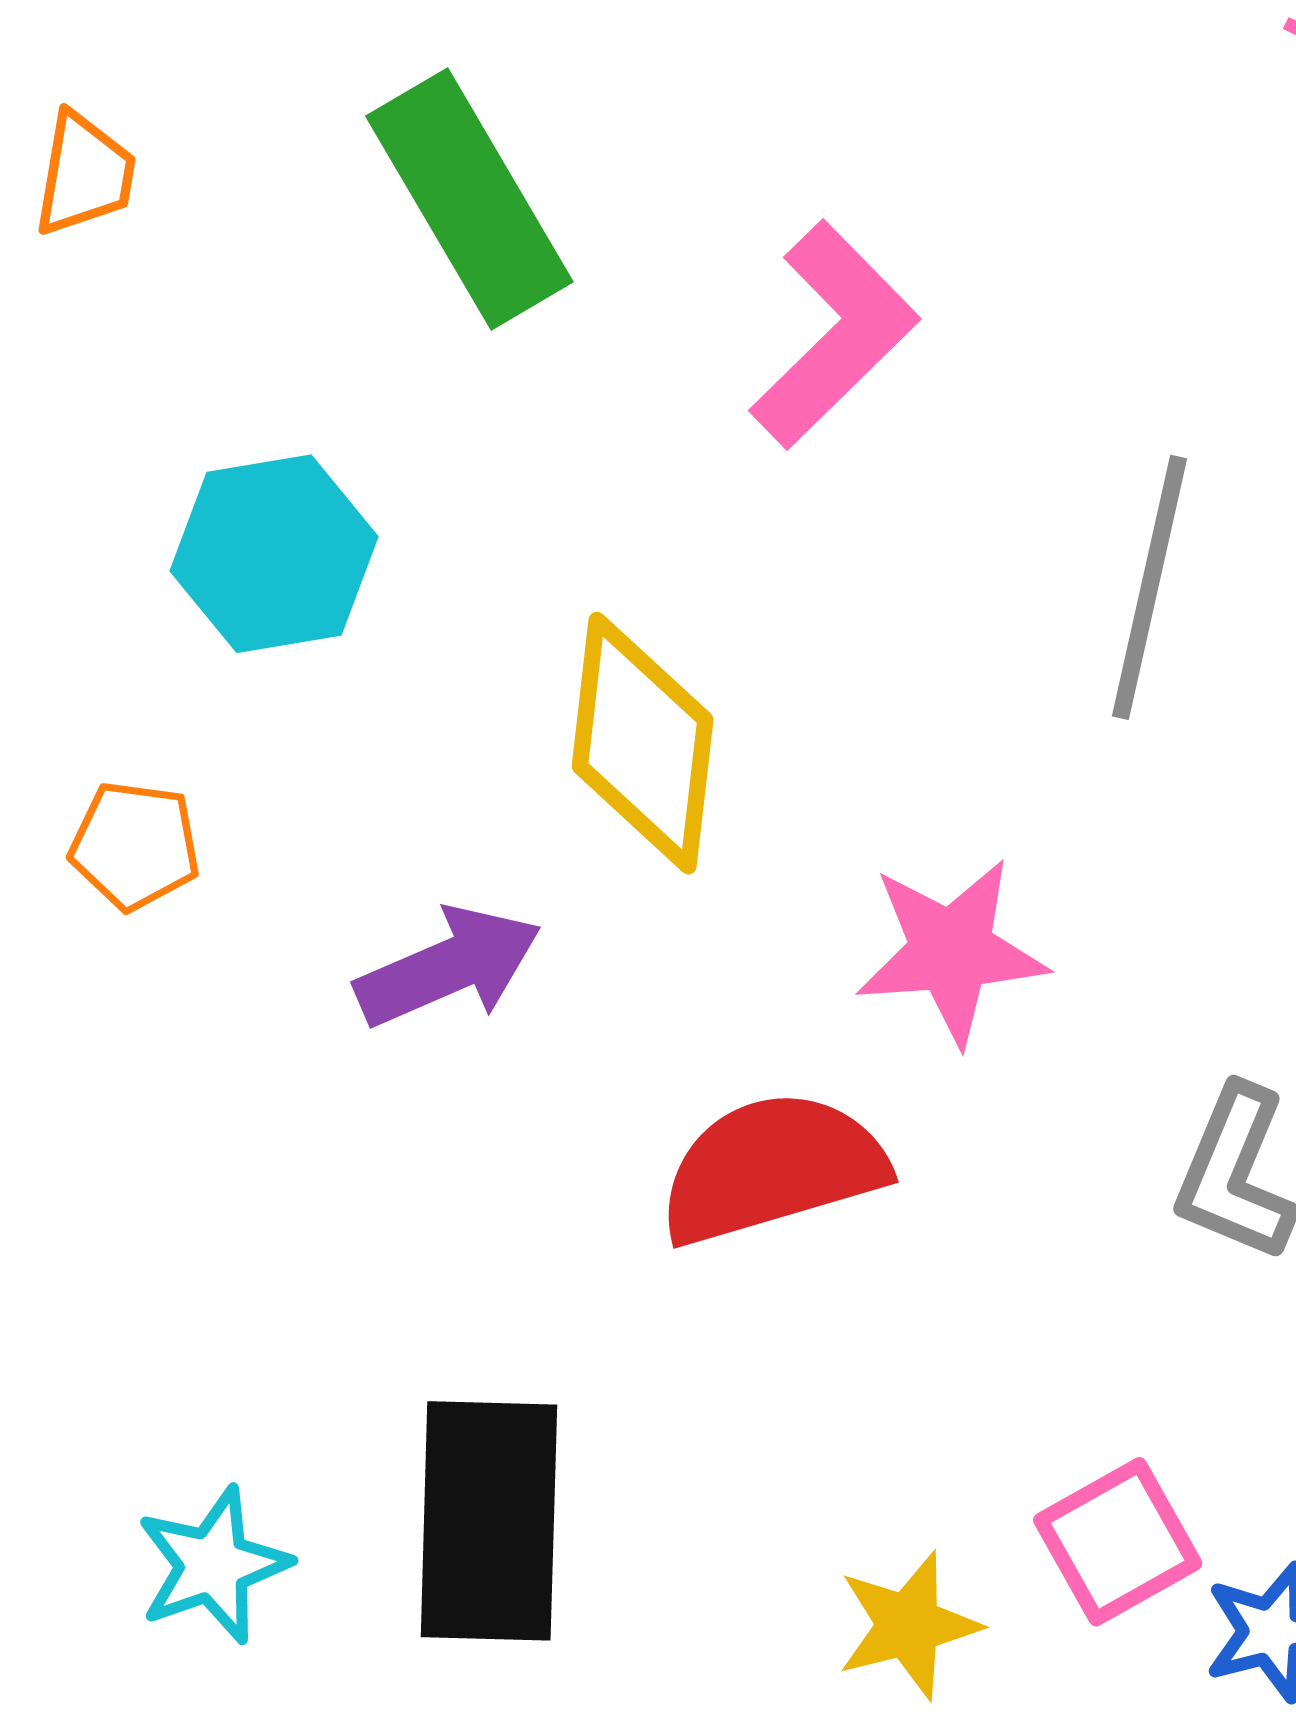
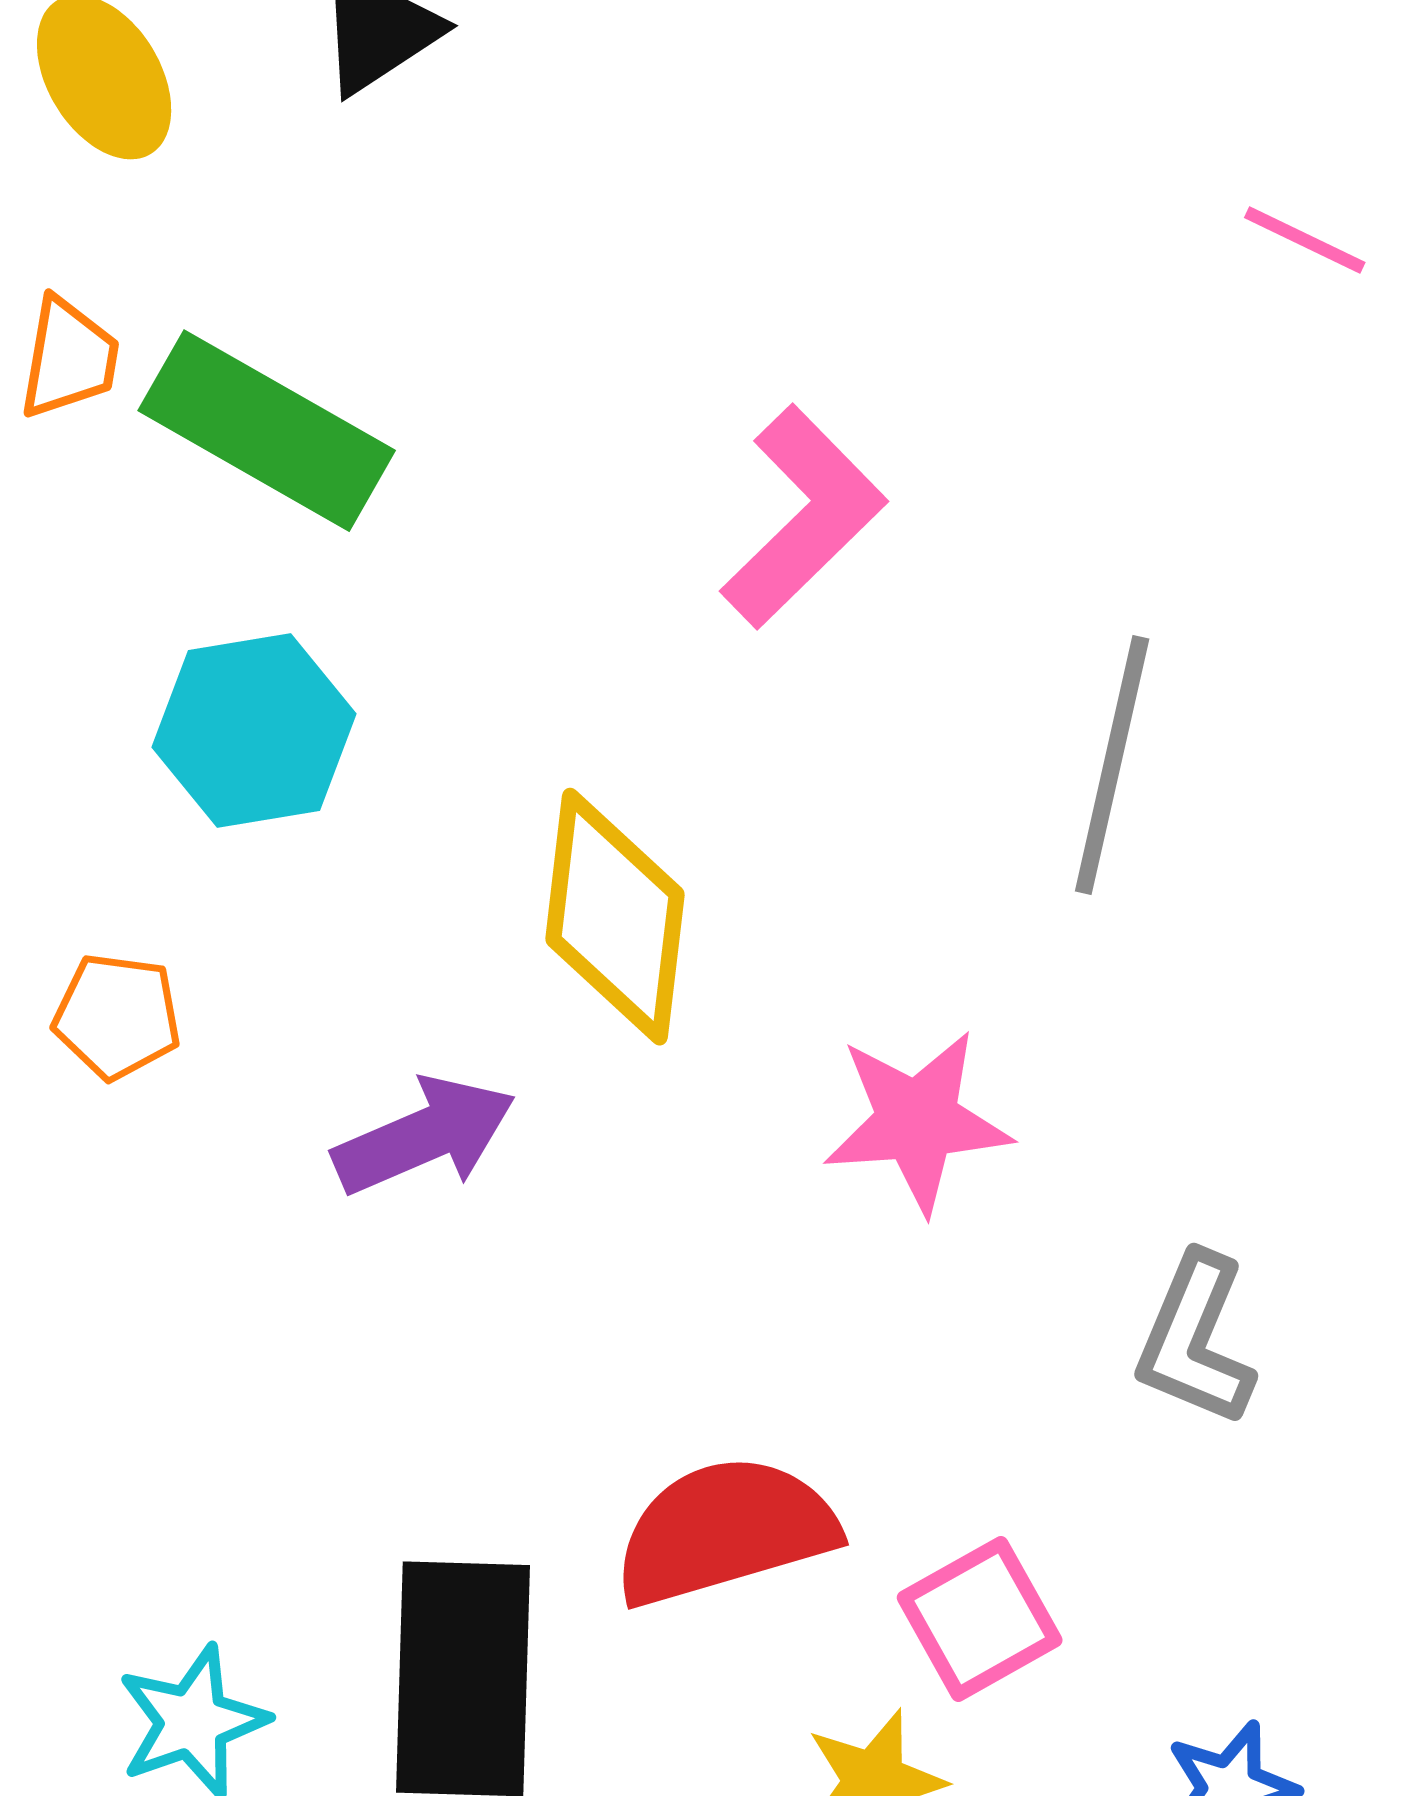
green rectangle: (469, 199) -> (267, 431), moved, turned -30
red semicircle: (772, 1168) -> (725, 1531), moved
pink square: (1118, 1542) -> (980, 1619), moved

